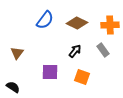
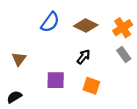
orange cross: (110, 25) -> (123, 28), turned -30
gray rectangle: (103, 50) -> (124, 54), moved
black semicircle: (13, 87) -> (14, 97), turned -64

